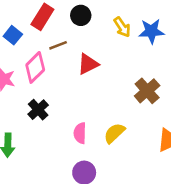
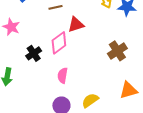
pink diamond: (35, 67) -> (59, 43), moved
yellow semicircle: (114, 133) -> (90, 100), moved

